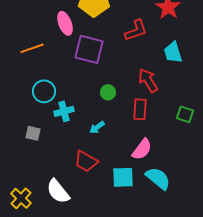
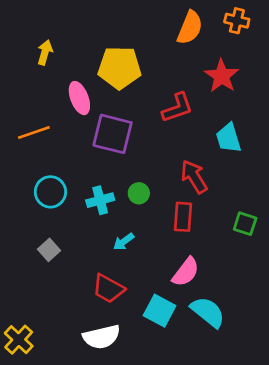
cyan cross: (64, 111) -> (100, 200), moved
gray square: (33, 133) -> (49, 250), moved, turned 35
cyan square: (123, 177) -> (160, 311), turned 30
white semicircle: (58, 191) -> (102, 337), moved, turned -64

